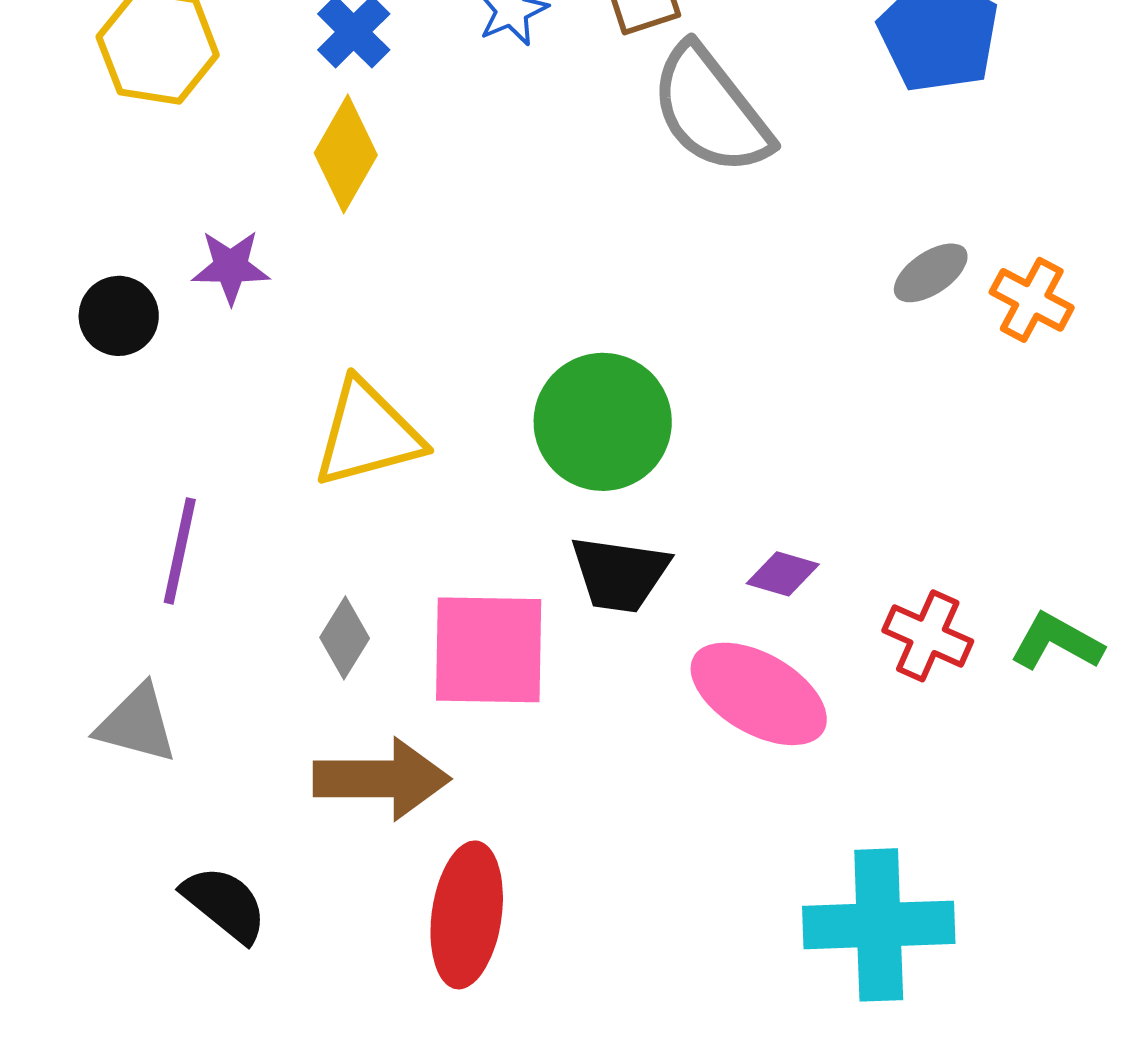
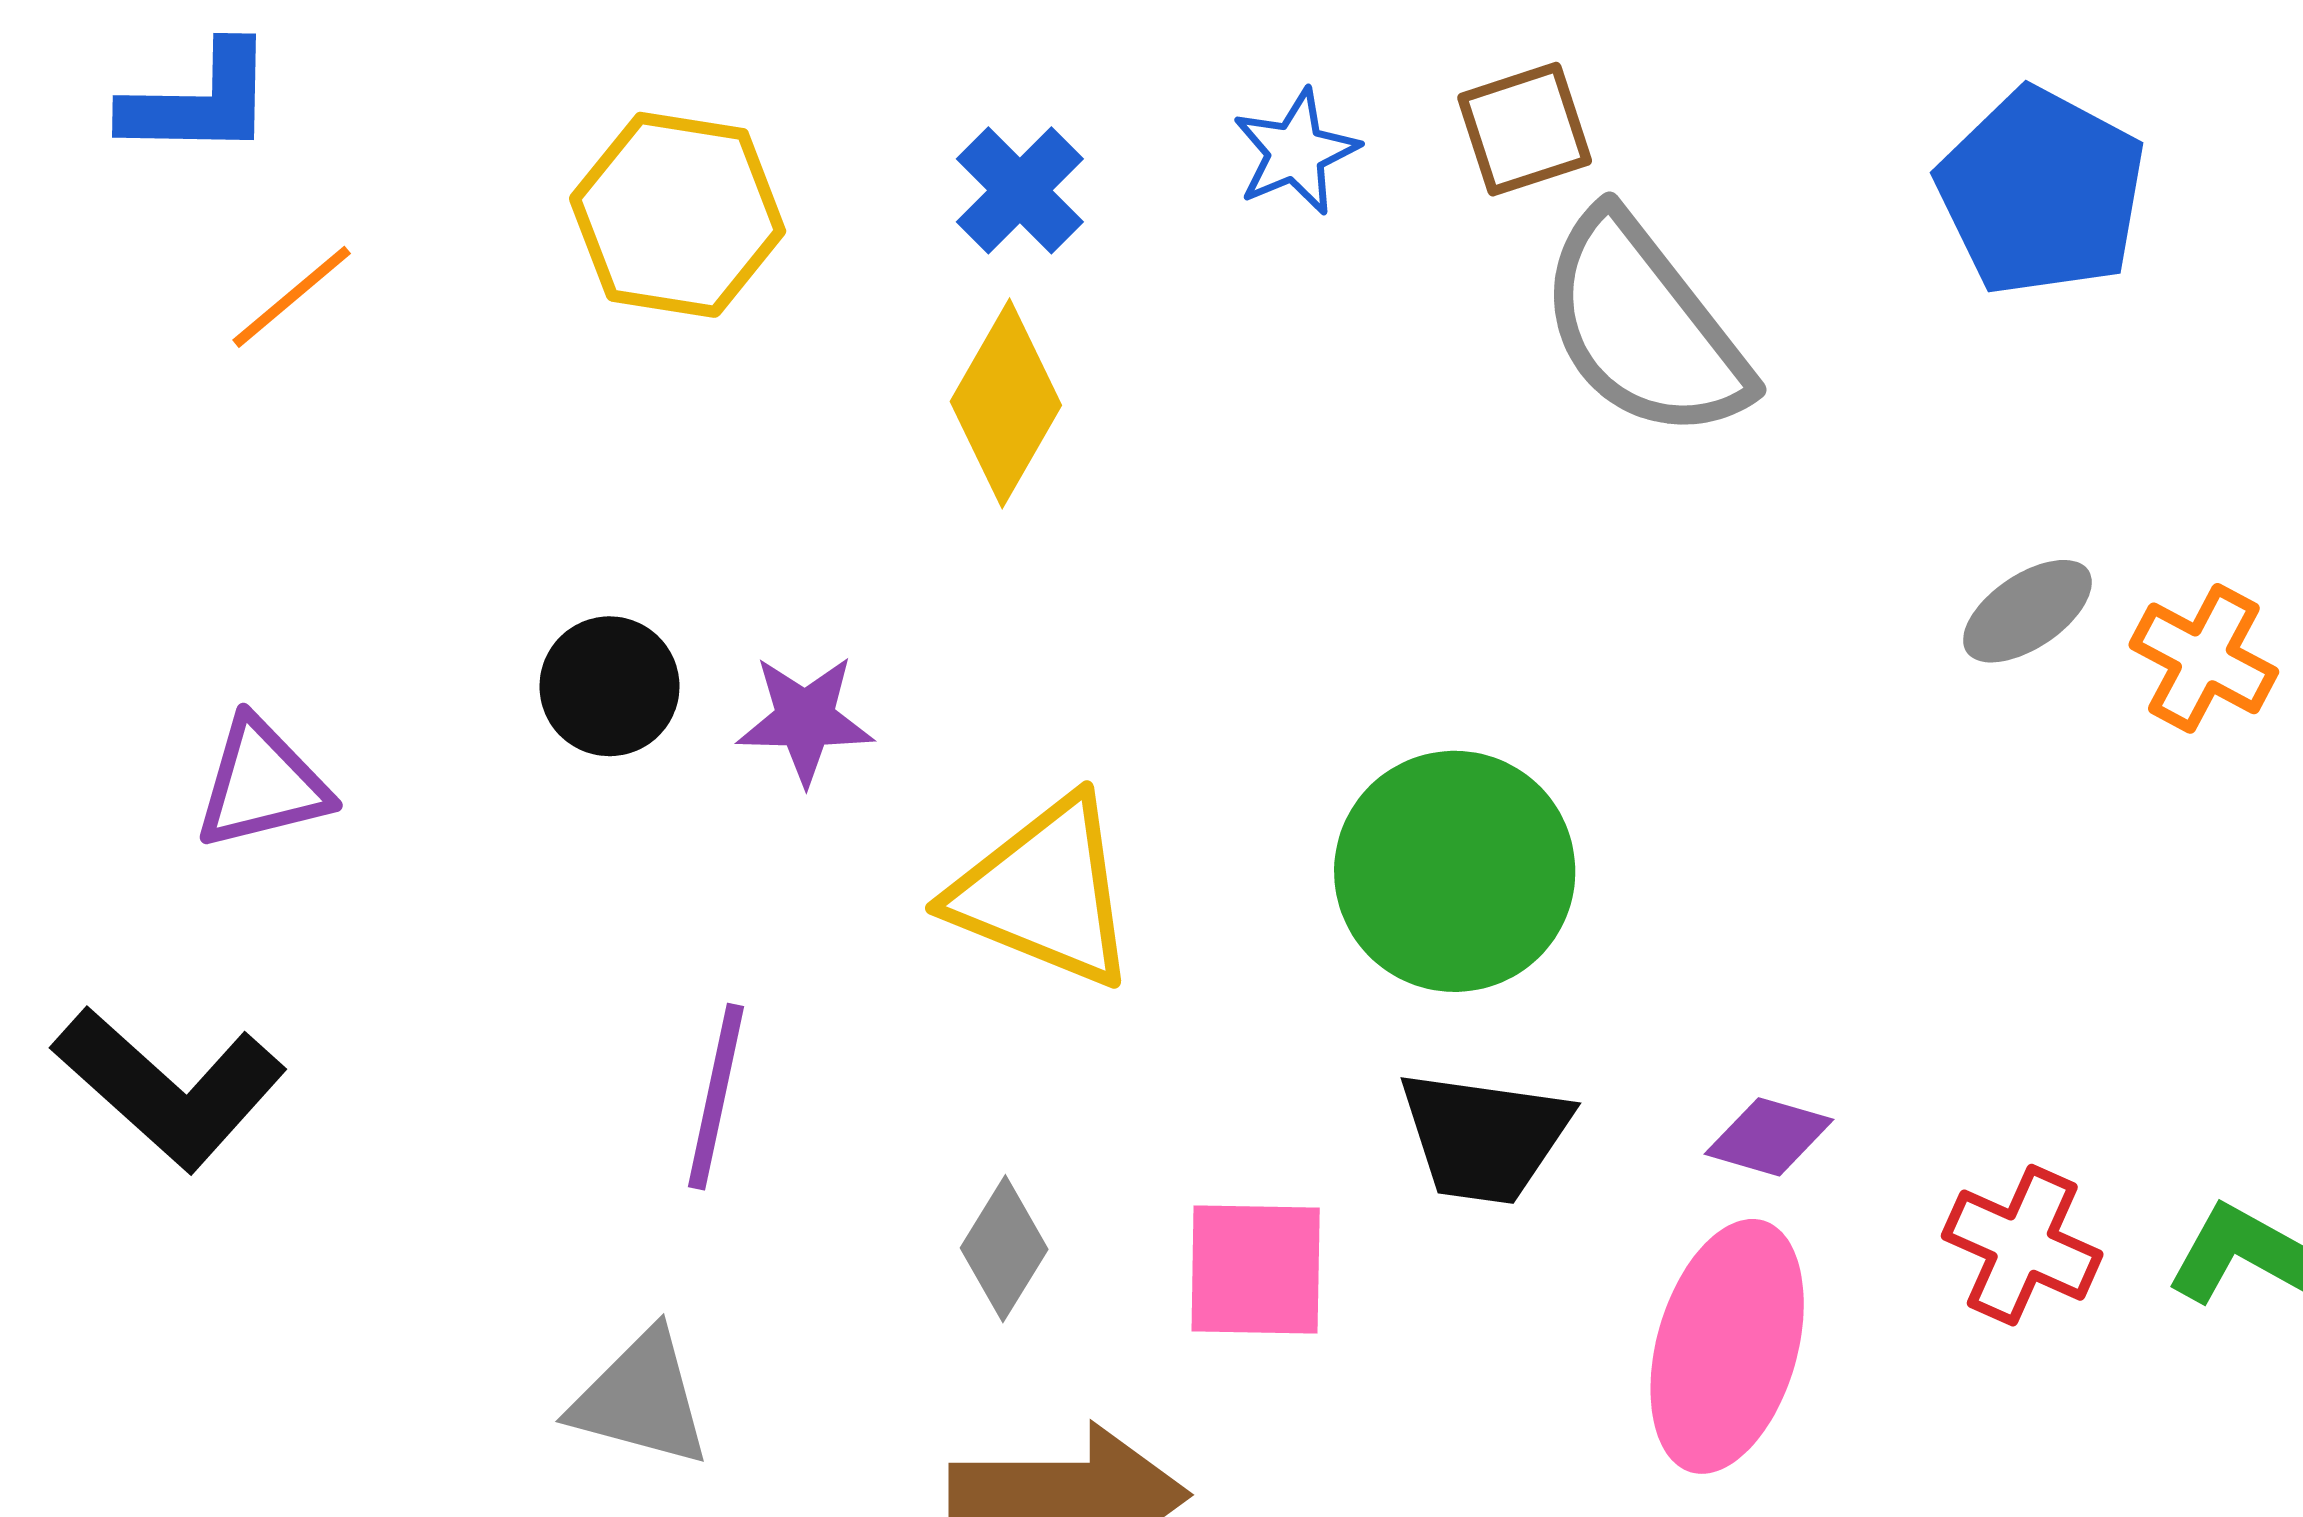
purple star: (231, 267) -> (805, 719), moved
yellow triangle: (368, 434) -> (1044, 892), turned 37
pink square: (489, 650) -> (1256, 1270), size x0.7
pink ellipse: (759, 694) -> (1727, 1346), turned 76

